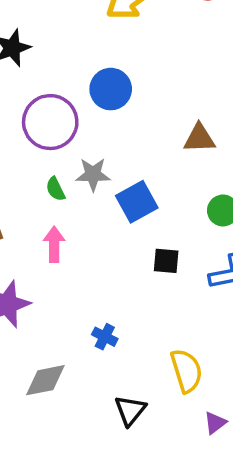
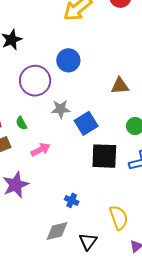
green semicircle: (55, 189) -> (21, 123), moved
pink arrow: (54, 244) -> (41, 150), turned 66
black square: (166, 261) -> (104, 156), size x1.8
gray diamond: (45, 380) -> (57, 231), moved

